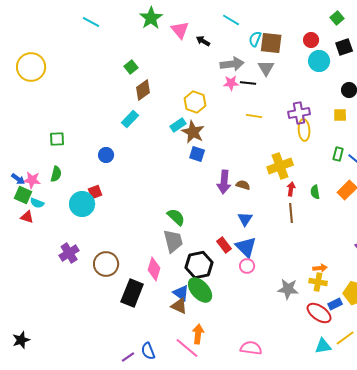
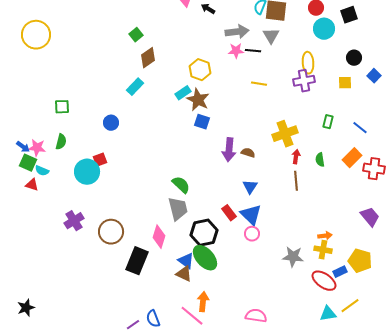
yellow ellipse: (304, 130) -> (308, 63), moved
green rectangle: (338, 154) -> (328, 122), moved

